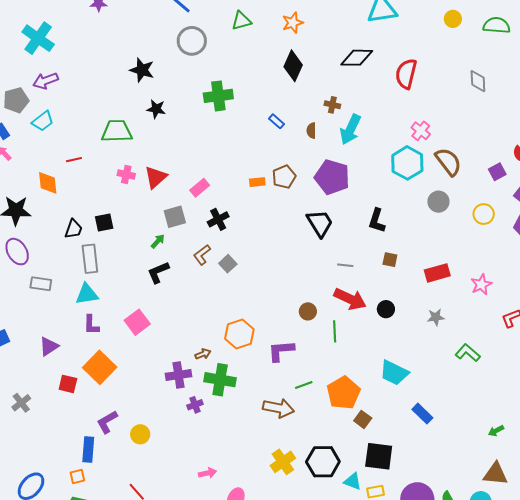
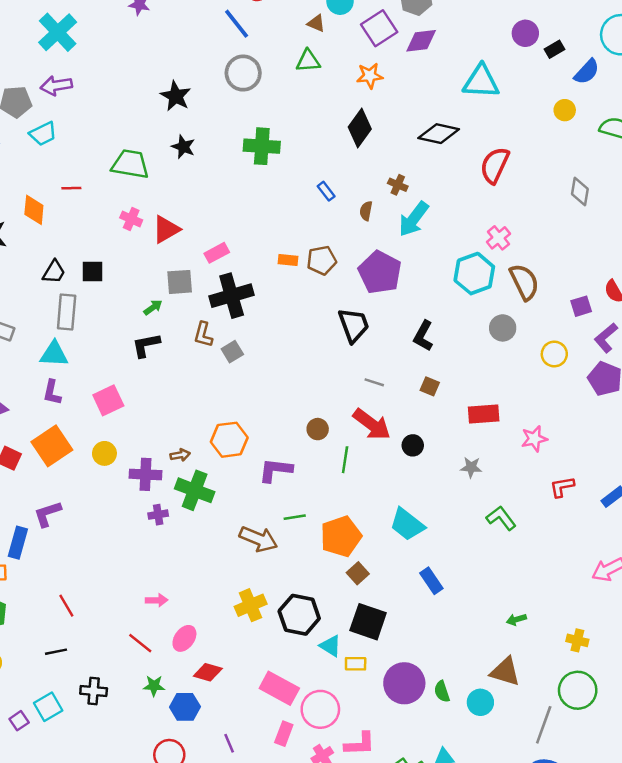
black cross: (218, 219) -> (232, 296), size x1.6
brown L-shape: (202, 255) -> (203, 335), turned -50
yellow circle: (140, 434) -> (104, 453), moved

